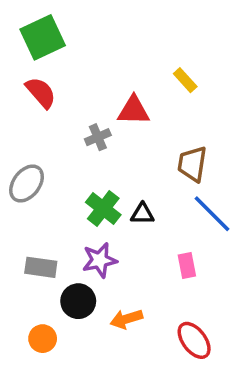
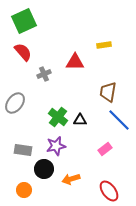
yellow rectangle: (185, 80) -> (104, 45), turned -56
gray cross: (98, 137) -> (44, 74), moved
pink rectangle: (187, 265) -> (105, 149), turned 64

